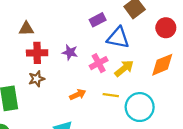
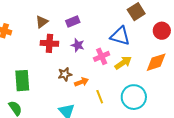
purple rectangle: (98, 20) -> (73, 21), moved
brown triangle: (26, 29) -> (42, 22), turned -40
brown star: (37, 79) -> (65, 74), moved
yellow line: (111, 95) -> (100, 97), moved, turned 56

